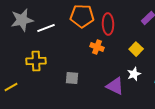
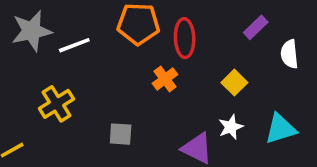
orange cross: (97, 47) -> (165, 79), turned 32
yellow cross: (36, 61) -> (57, 104), turned -30

